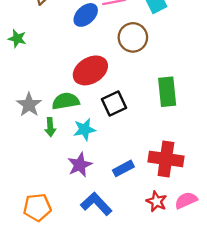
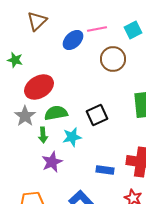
red ellipse: (90, 70) -> (39, 87), moved
purple star: (80, 165) -> (52, 162), moved
blue rectangle: (123, 168) -> (105, 170), turned 36

